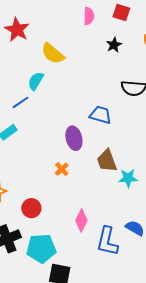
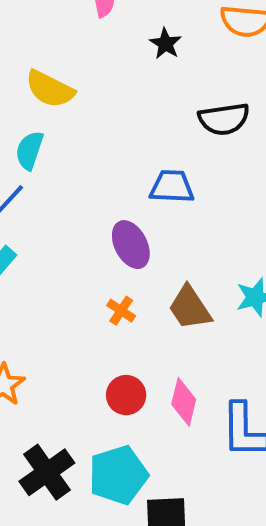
brown trapezoid: (107, 161) -> (190, 308), moved
red circle: (31, 208) -> (126, 395), moved

